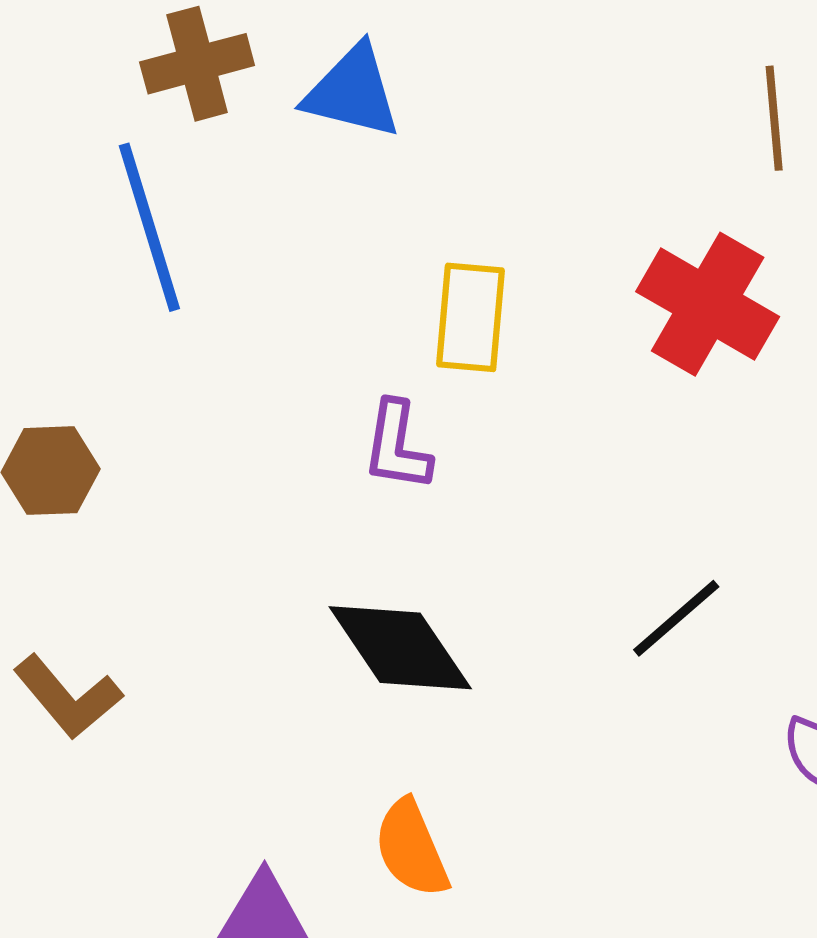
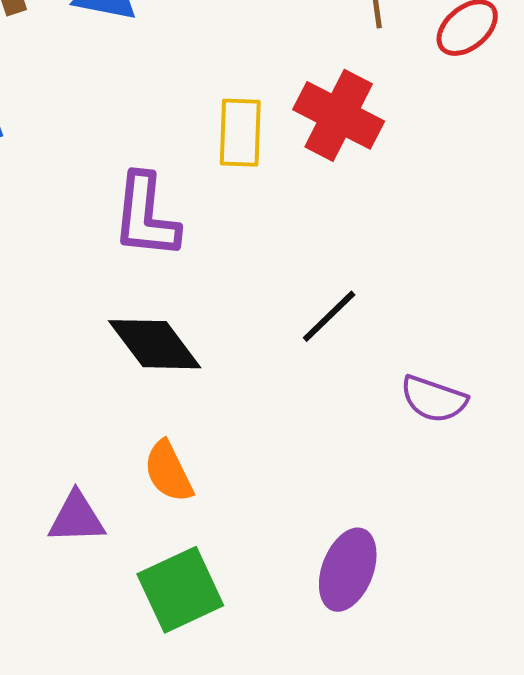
yellow rectangle: (471, 317) -> (240, 133), moved
purple L-shape: (397, 446) -> (146, 216), size x1.5

